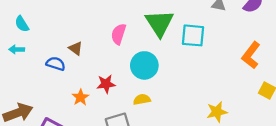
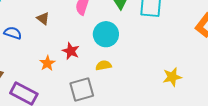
blue semicircle: (56, 64) -> (13, 33), moved
red star: (106, 84) -> (71, 51), turned 30

